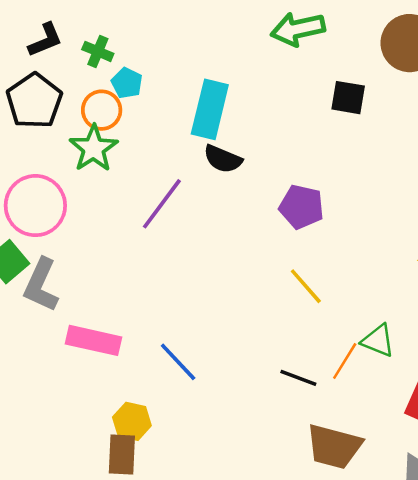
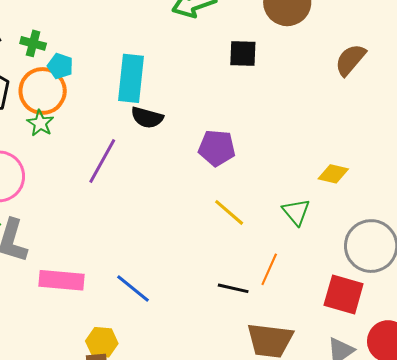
orange circle: (102, 110) -> (43, 91), size x1.4
green star: (94, 148) -> (40, 123), size x0.7
green triangle: (378, 341) -> (296, 212), moved, turned 36

